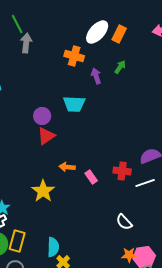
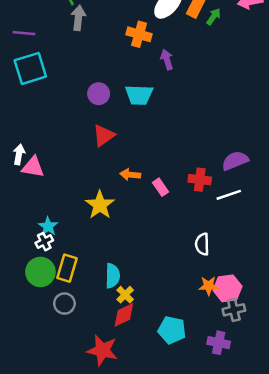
green arrow: (120, 67) -> (214, 17), moved
purple circle: (42, 116) -> (99, 94), moved
white semicircle: (124, 222) -> (202, 244), turned 42

